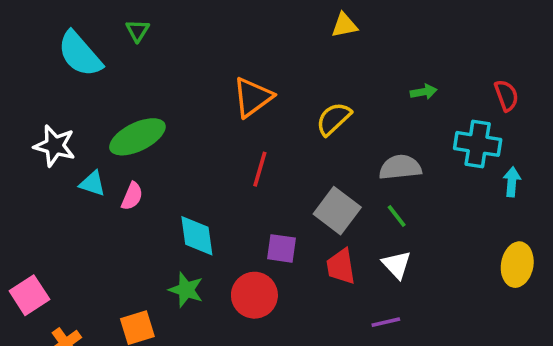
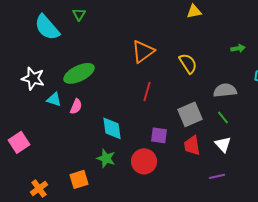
yellow semicircle: (334, 119) -> (188, 63), turned 100
gray square: (337, 211) -> (190, 114), turned 30
pink square: (29, 295) -> (19, 142), moved

